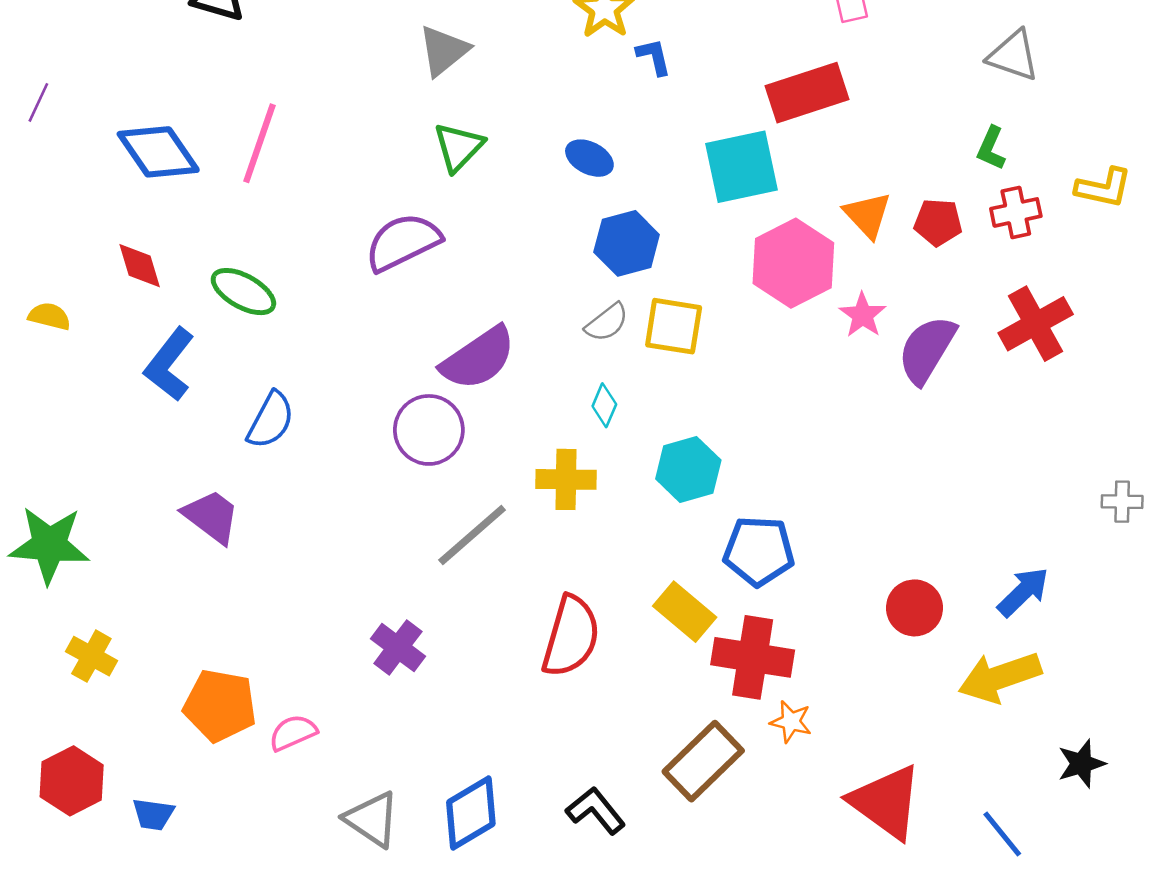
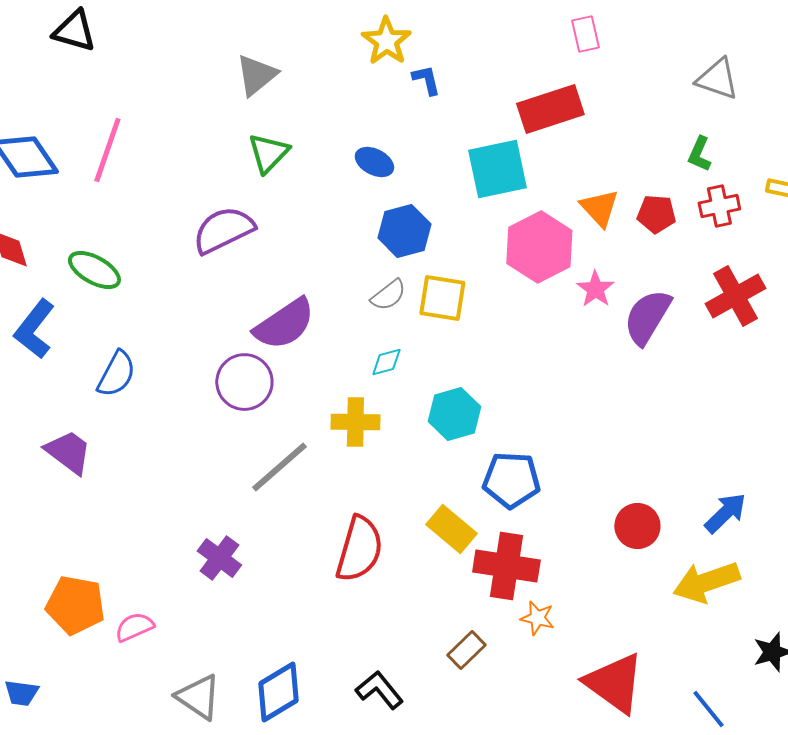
cyan diamond: (604, 405) -> (386, 362), turned 52
brown rectangle: (703, 761) -> (466, 650), size x0.6

